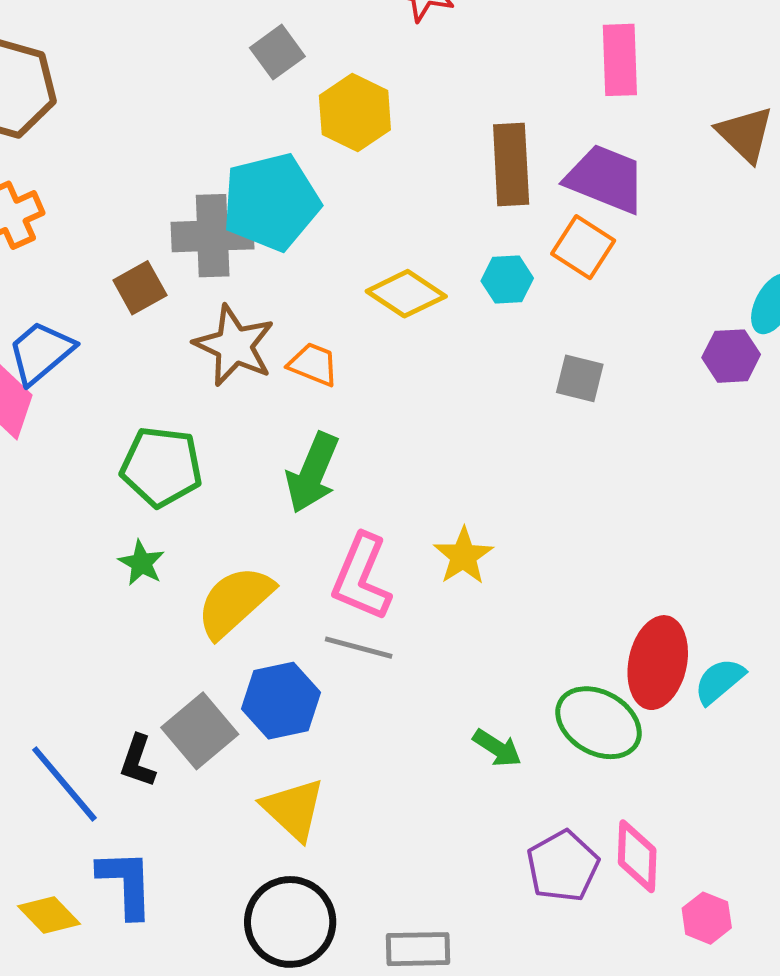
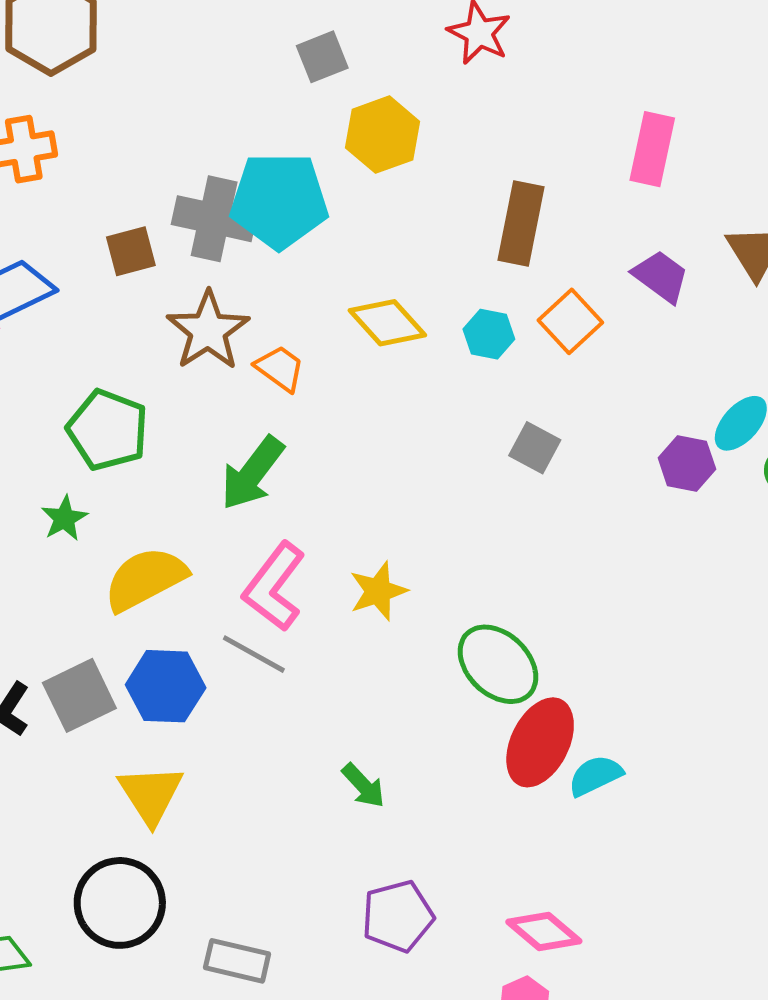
purple trapezoid: (606, 179) -> (661, 276), moved, size x0.7
green ellipse: (598, 723) -> (498, 664), moved
pink diamond: (637, 856) -> (544, 932), moved, turned -66

